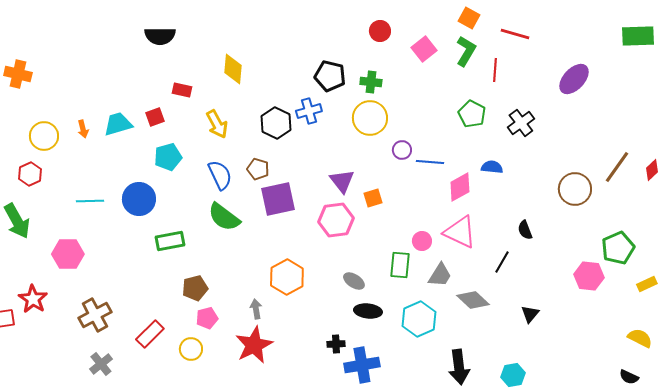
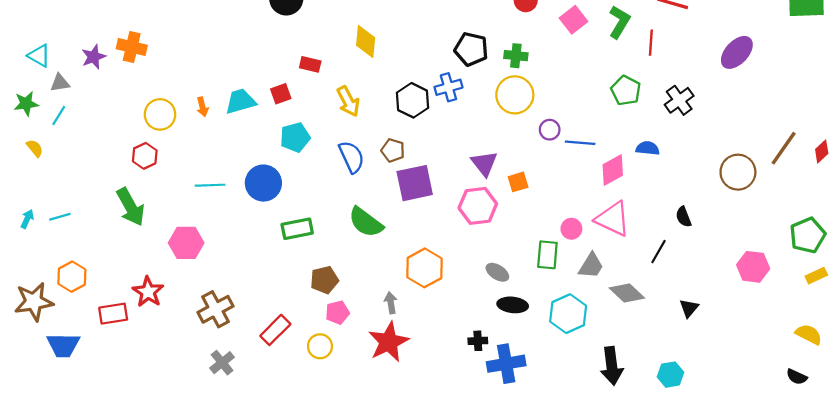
green semicircle: (224, 217) -> (366, 222), moved
green pentagon: (618, 248) -> (808, 235), moved

